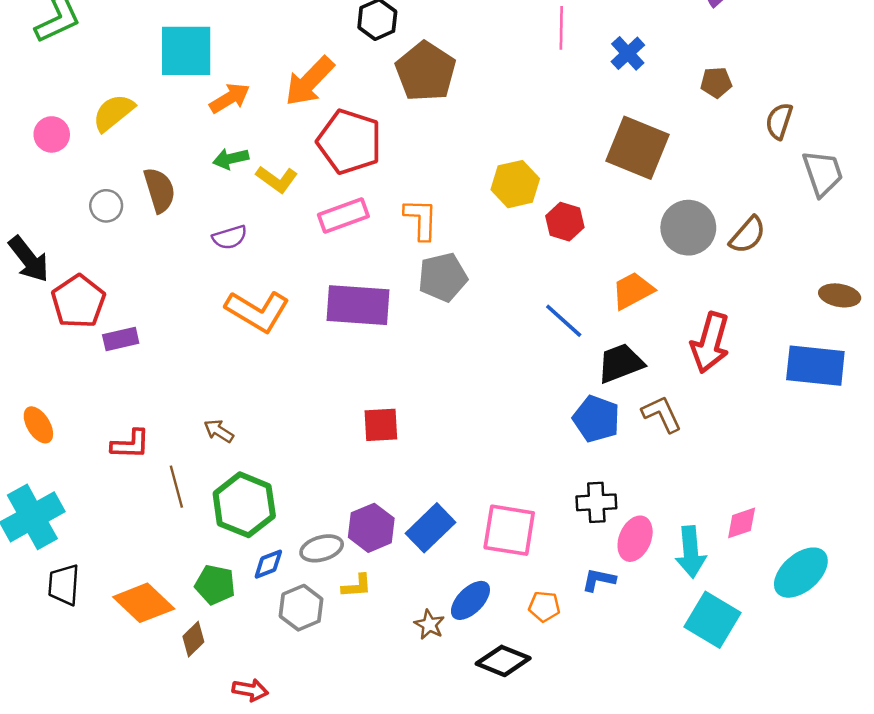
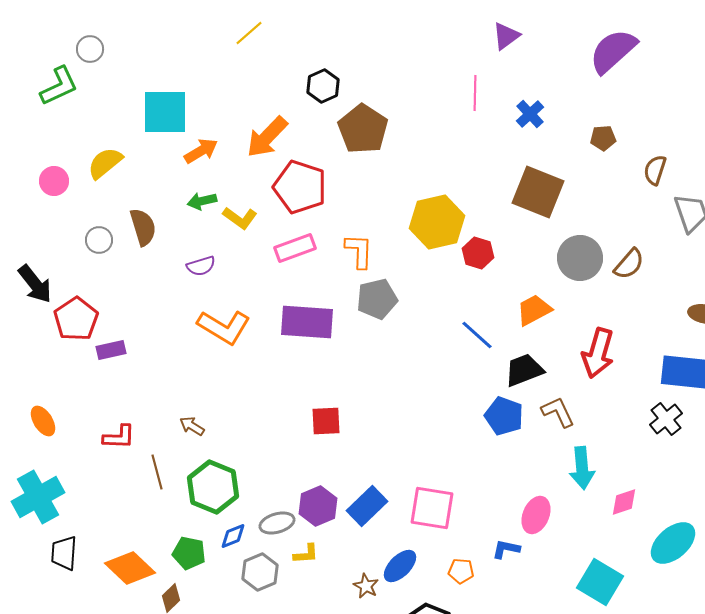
yellow hexagon: (515, 184) -> (437, 222), size x1.4
black cross: (596, 502) -> (666, 419), moved, turned -36
cyan arrow: (691, 552) -> (582, 468), moved

